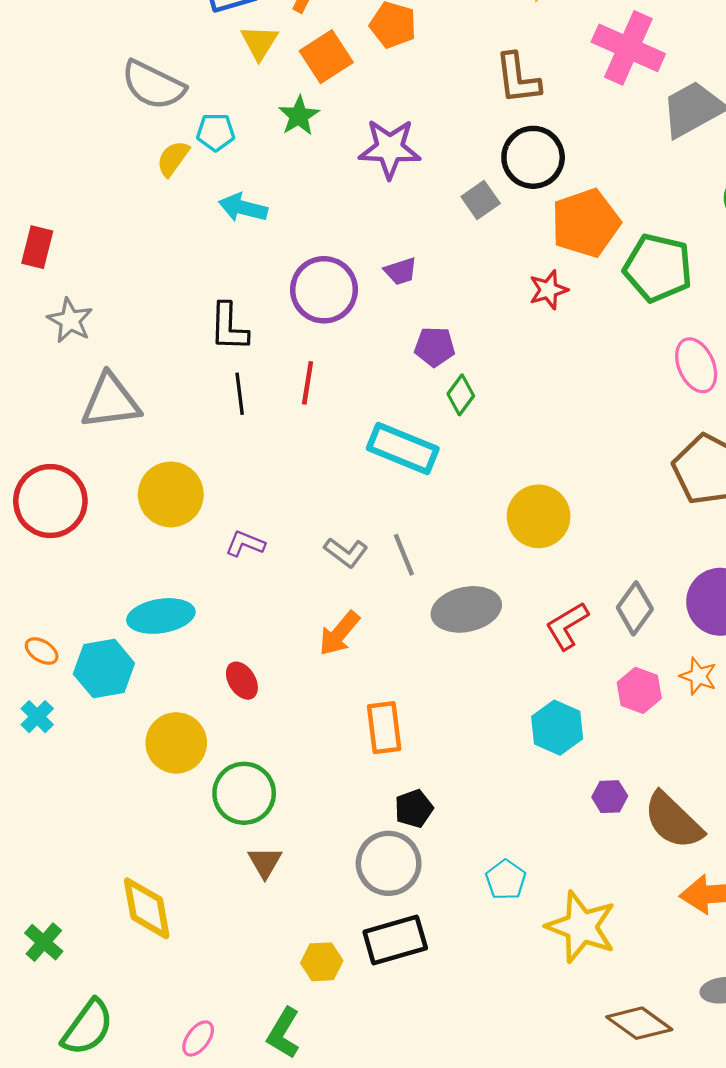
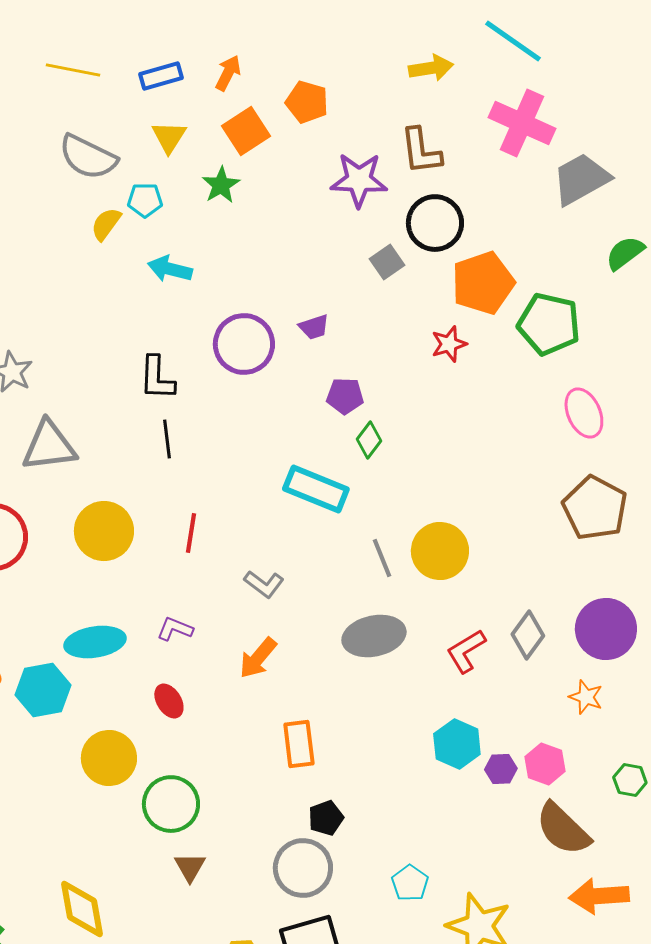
yellow triangle: (259, 42) -> (169, 137), moved
purple star: (390, 149) -> (359, 180), moved
red line: (308, 383) -> (191, 533), moved
purple L-shape: (245, 544) -> (175, 629), moved
gray line: (404, 555) -> (382, 558), moved
pink hexagon: (639, 690) -> (545, 764), moved
purple hexagon: (610, 797) -> (501, 769), moved

